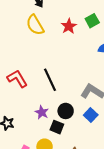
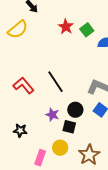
green square: (92, 21) -> (87, 30), moved
yellow semicircle: (35, 25) -> (18, 29), moved, turned -90

